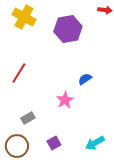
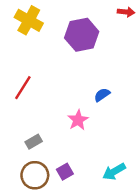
brown circle: (17, 146) -> (35, 175), moved

